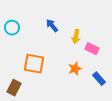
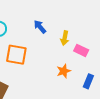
orange square: (34, 64) -> (16, 55), moved
blue rectangle: (99, 79) -> (88, 81), turned 64

